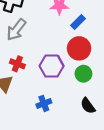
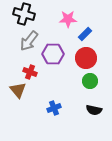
purple hexagon: (52, 66) -> (53, 54), moved
black semicircle: (88, 106) -> (94, 110), turned -42

